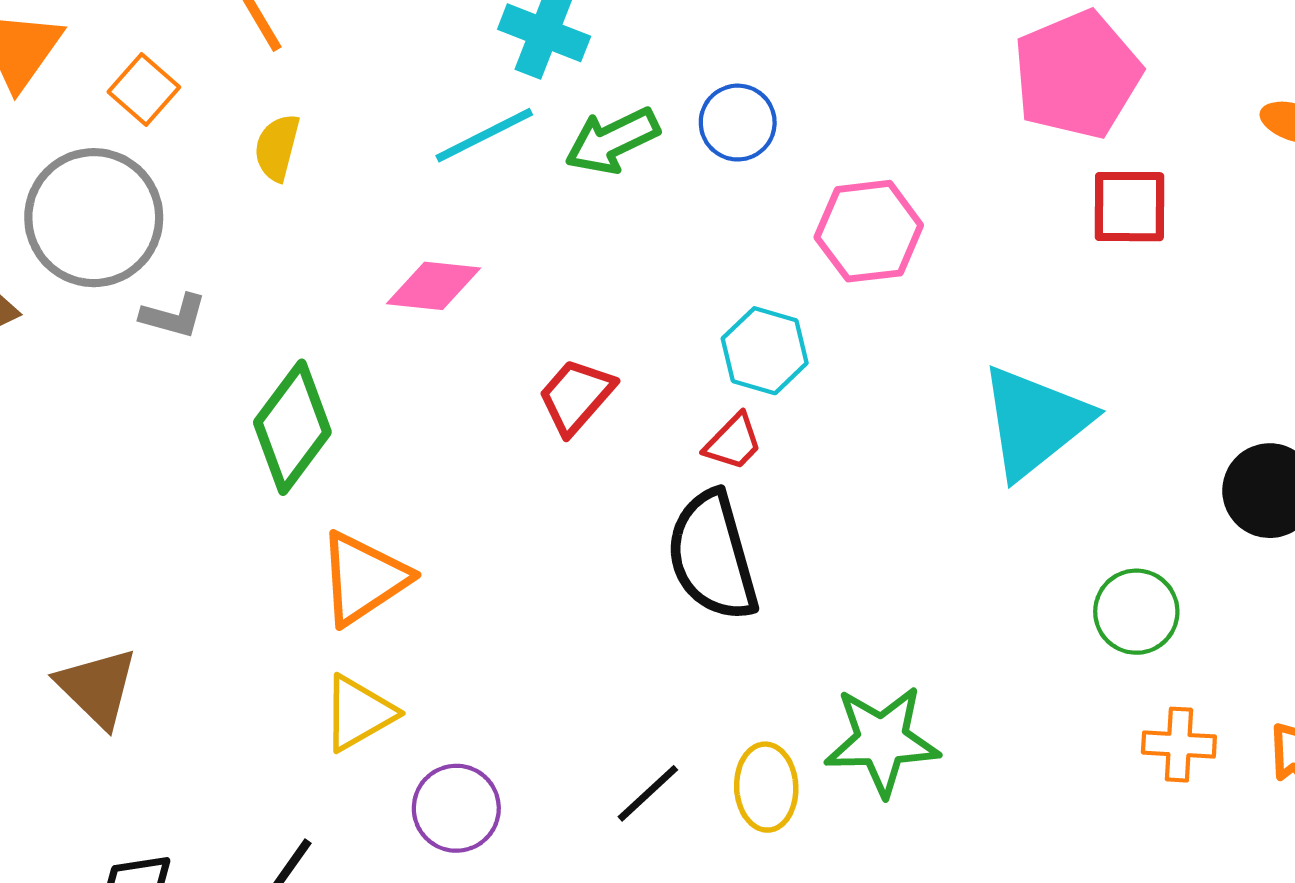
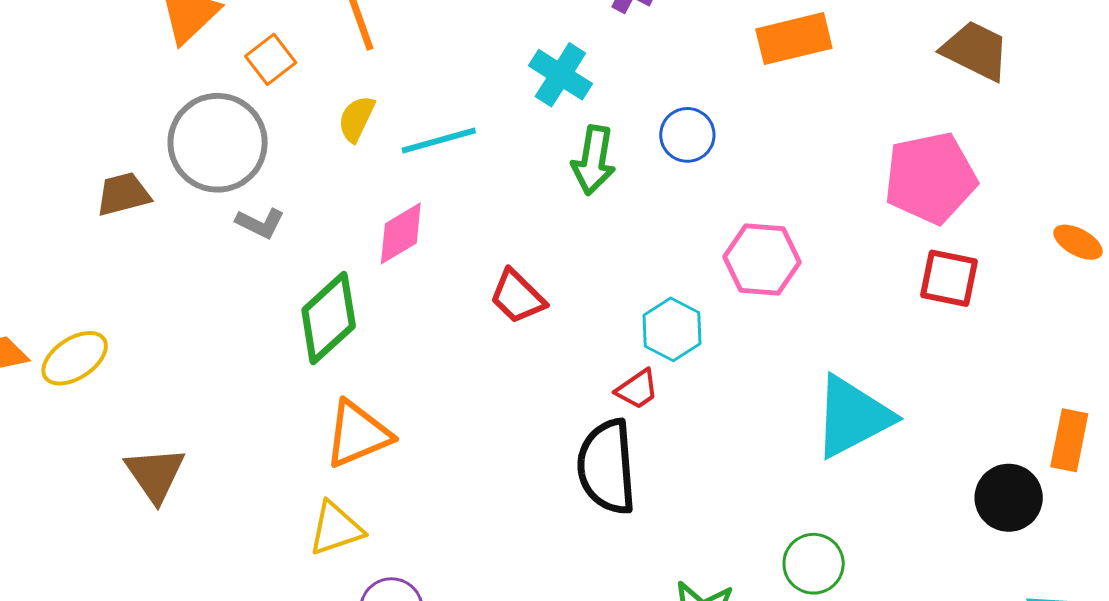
blue circle: (738, 123) -> (687, 135), moved
cyan line: (484, 135) -> (439, 141), moved
green arrow: (612, 141) -> (594, 160), turned -66
pink diamond: (434, 286) -> (401, 233), moved, turned -48
red trapezoid: (576, 396) -> (517, 297), moved, turned -98
green circle: (1136, 612) -> (814, 564), moved

